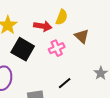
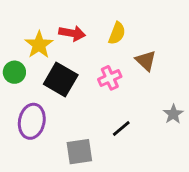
red arrow: (43, 26) -> (72, 33), moved

